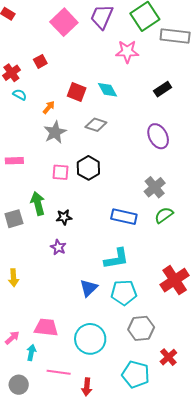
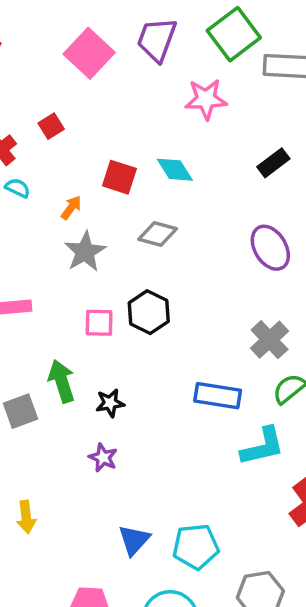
cyan L-shape: (116, 259) -> (263, 446), moved
blue triangle: (89, 288) -> (134, 540), moved
cyan pentagon: (124, 293) -> (196, 547), moved

